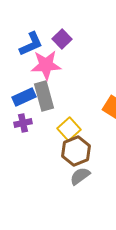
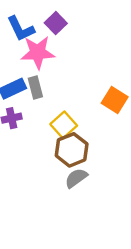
blue L-shape: (31, 44) -> (21, 29), turned 88
gray rectangle: (44, 96) -> (35, 88), size x0.7

